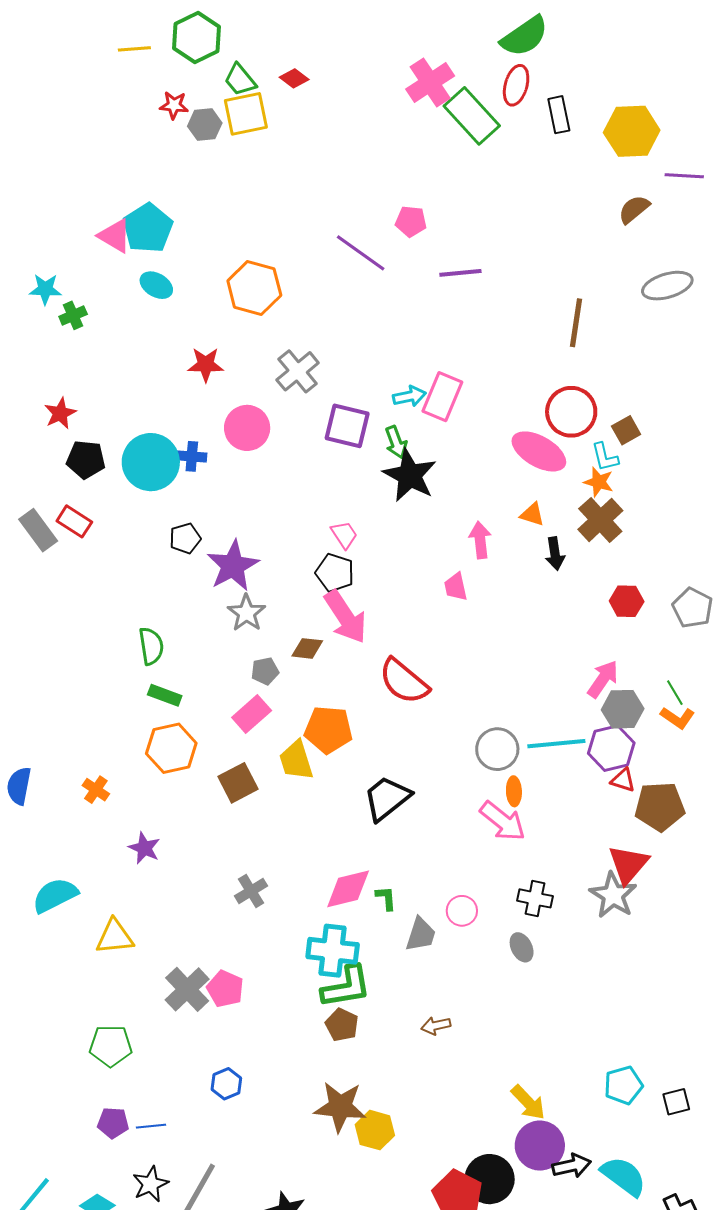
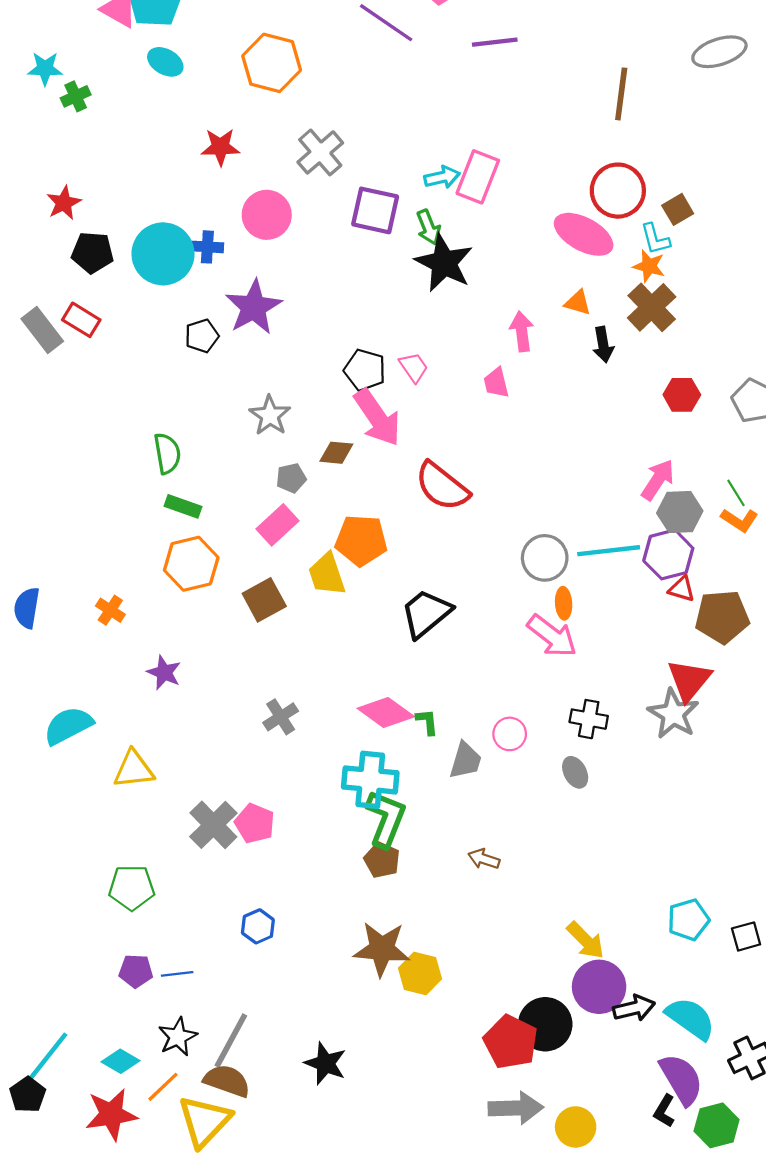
pink trapezoid: (344, 535) -> (414, 367), moved
purple star: (233, 566) -> (254, 307), moved
pink diamond: (348, 889) -> (386, 712), turned 51
green L-shape: (346, 987) -> (386, 819), turned -58
brown arrow: (436, 1026) -> (484, 859), turned 32

